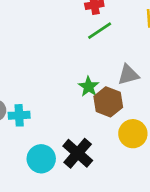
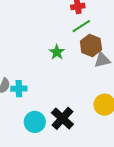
green star: (89, 87) -> (57, 52), moved
brown hexagon: (108, 102) -> (91, 45), moved

